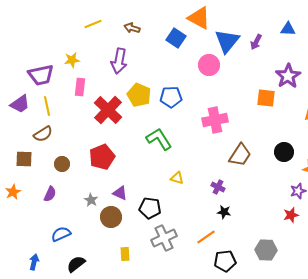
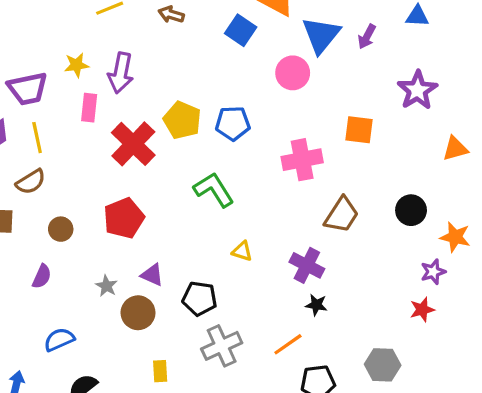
purple arrow: (119, 61) -> (121, 73), moved
orange square: (266, 98) -> (359, 130), moved
purple cross: (218, 187) -> (307, 265), size x1.5

